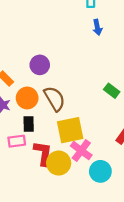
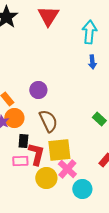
orange circle: (27, 98) -> (14, 118), moved
pink rectangle: (17, 141) -> (20, 161), moved
red L-shape: (43, 153) -> (36, 154), moved

